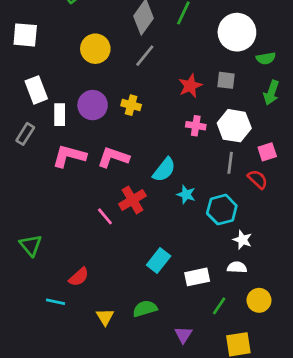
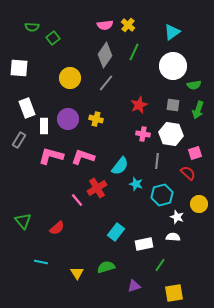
gray square: (226, 80) -> (173, 105), moved
gray line: (230, 163) -> (157, 161), moved
red semicircle: (79, 277) -> (57, 228), moved
yellow circle: (259, 300) -> (199, 204), moved
purple triangle: (183, 335) -> (134, 286), turned 40

